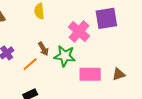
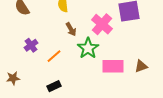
brown arrow: (43, 49) -> (71, 29), moved
green star: (65, 56) -> (88, 48), turned 30

